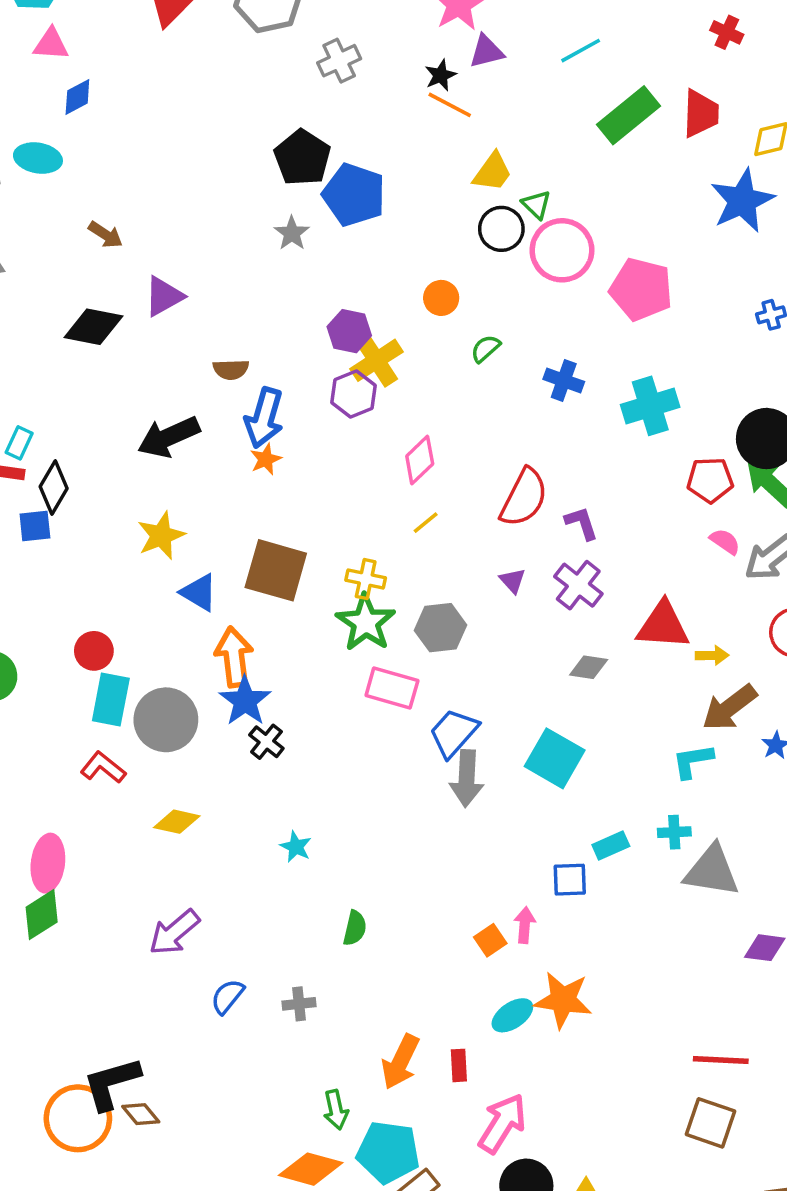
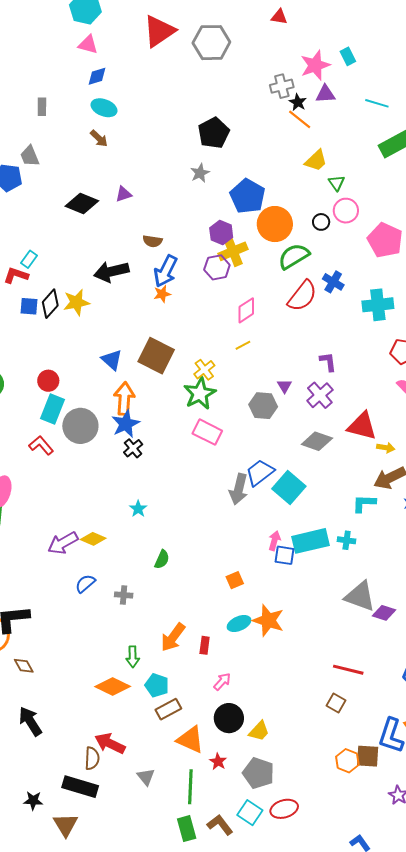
cyan line: (581, 51) -> (377, 103), turned 35
gray cross: (339, 61) -> (282, 86), moved
black star: (441, 75) -> (298, 102), turned -30
cyan ellipse: (38, 158) -> (104, 108), moved
blue pentagon: (354, 195) -> (248, 196), moved
black circle: (501, 229) -> (321, 222), moved, size x0.7
brown arrow: (105, 235) -> (99, 138), moved
pink circle: (562, 250) -> (346, 211), size x0.7
purple triangle: (164, 296) -> (123, 194), size x0.7
orange circle: (441, 298) -> (275, 224), size x1.8
green semicircle: (485, 349) -> (294, 256), size x1.8
black diamond: (54, 487) -> (50, 304), moved
red semicircle: (524, 498) -> (302, 296), moved
yellow star: (161, 536) -> (76, 302), moved
yellow cross: (366, 579) -> (204, 370), turned 30
gray hexagon: (441, 628) -> (263, 406), moved
gray diamond: (589, 667) -> (317, 441), size x1.4
blue trapezoid: (454, 733) -> (260, 473), moved
yellow diamond: (177, 822) -> (93, 539), moved
cyan rectangle: (611, 845) -> (310, 541), size x1.8
gray triangle: (712, 871) -> (360, 596), moved
pink arrow: (525, 925) -> (274, 541), moved
brown diamond: (141, 1114) -> (24, 666), moved
pink arrow: (502, 1123) -> (222, 682), size x0.6
brown square: (711, 1123) -> (336, 703), size x0.7
cyan pentagon: (388, 1152) -> (157, 685), size x0.7

